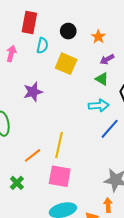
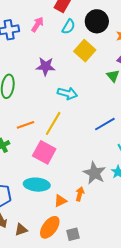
black circle: (68, 31) -> (97, 21), size x1.5
cyan arrow: (99, 106) -> (67, 93), moved

